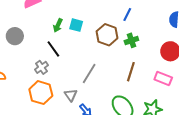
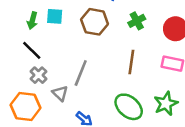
green cross: (131, 40) -> (137, 21), moved
gray cross: (41, 67) -> (38, 75), moved
gray triangle: (71, 95) -> (60, 93), moved

